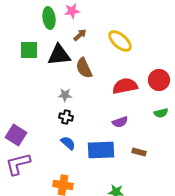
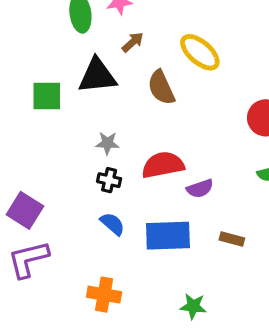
green square: (29, 50) -> (47, 96), moved
brown semicircle: (84, 68) -> (161, 88), moved
red semicircle: (125, 86) -> (163, 165), moved

